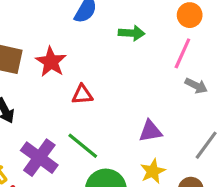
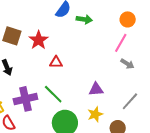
green arrow: (132, 33) -> (84, 19), moved
purple cross: (39, 158) -> (25, 99), turned 35

